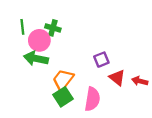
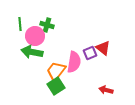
red triangle: (117, 78) -> (103, 48), moved
red arrow: (140, 81) -> (106, 90), moved
pink semicircle: (92, 99) -> (74, 62), moved

